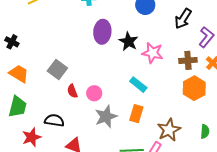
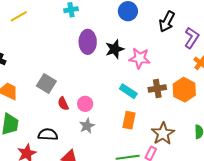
black star: (129, 41) -> (115, 49), turned 30
brown cross: (188, 60) -> (157, 88), moved
gray star: (106, 117) -> (87, 126), moved, size x0.7

